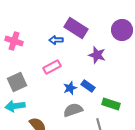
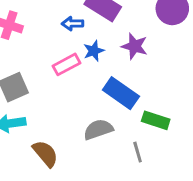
blue rectangle: (88, 86) -> (121, 93), size x1.6
blue star: (70, 88) -> (94, 51), moved

